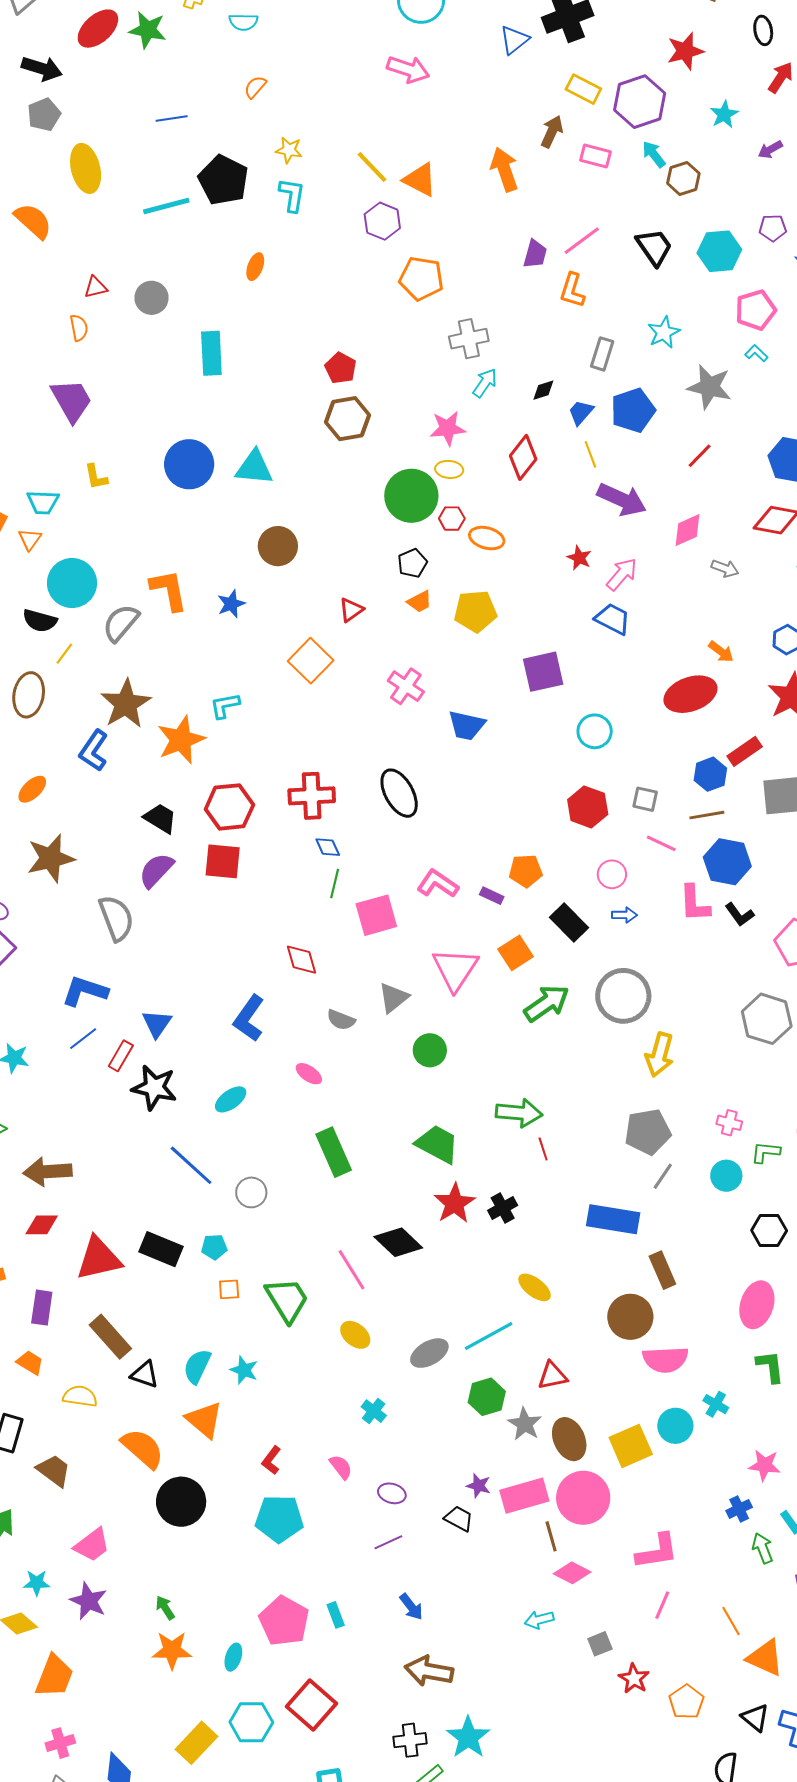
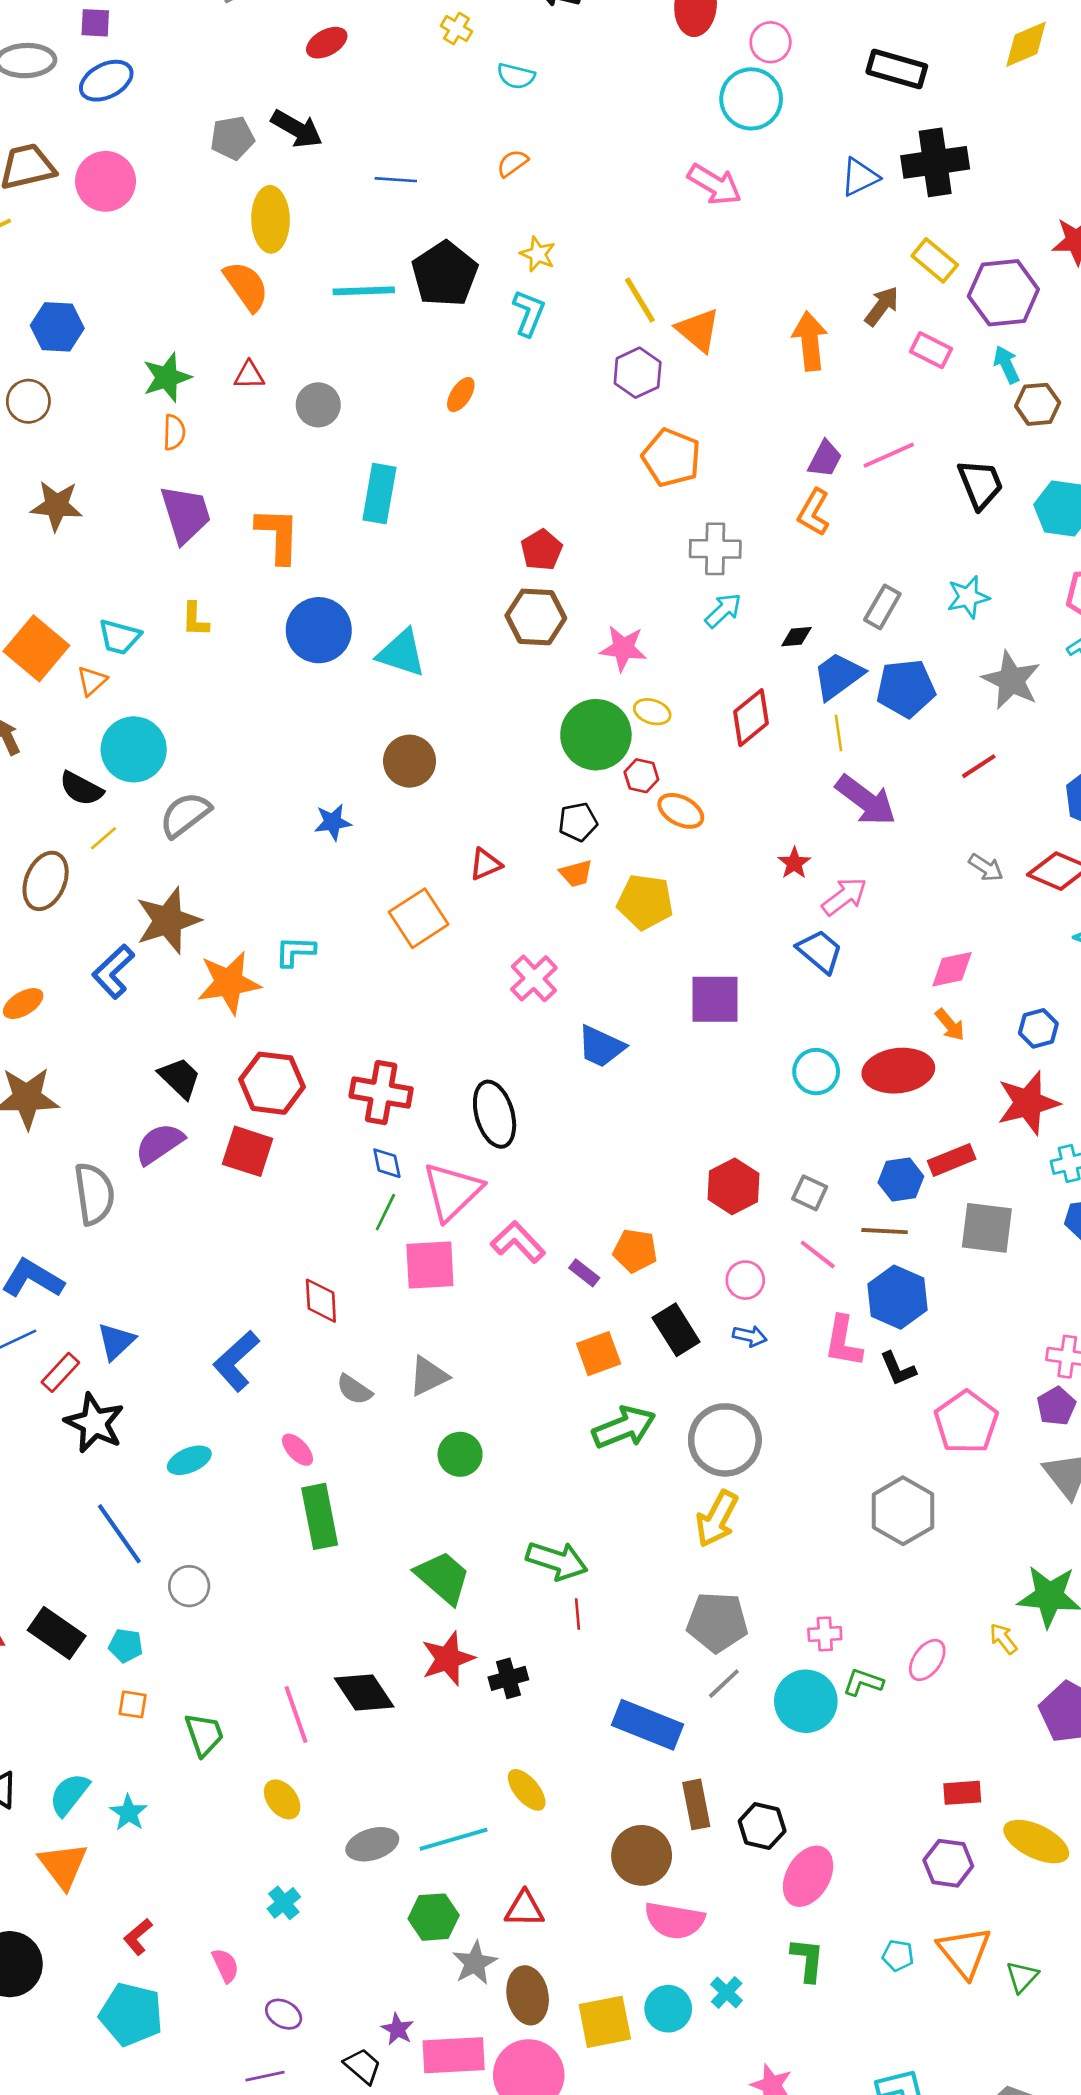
red ellipse: (98, 29) -> (327, 43), size x0.7
green star: (148, 30) -> (167, 377), moved, turned 30
black arrow: (42, 68) -> (297, 129), moved
orange semicircle: (33, 221) -> (246, 286), moved
orange L-shape: (572, 290) -> (814, 512), moved
orange semicircle: (79, 328) -> (174, 432), moved
blue trapezoid: (581, 412) -> (838, 676), size x1.5
pink star: (448, 428) -> (623, 648), moved
pink diamond: (687, 530) -> (952, 969), moved
gray arrow: (725, 568) -> (986, 868), moved
orange L-shape: (169, 590) -> (278, 535), moved
cyan circle: (595, 731) -> (816, 1072), moved
pink triangle: (455, 969) -> (452, 1191), moved
yellow arrow: (659, 1055) -> (717, 1519), moved
pink cross: (729, 1123) -> (825, 1634), turned -30
green rectangle: (334, 1152) -> (320, 1516), moved
cyan circle: (726, 1176) -> (806, 1701), size x1.5
black hexagon: (769, 1230) -> (762, 1826), moved
green trapezoid: (287, 1300) -> (204, 1734), size x0.7

